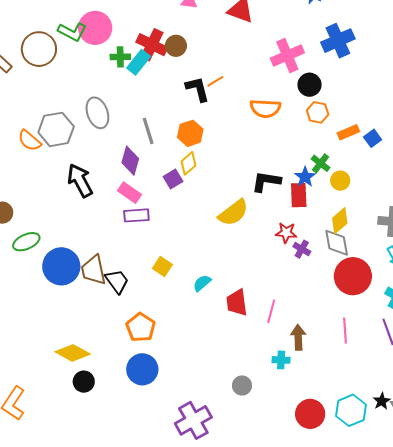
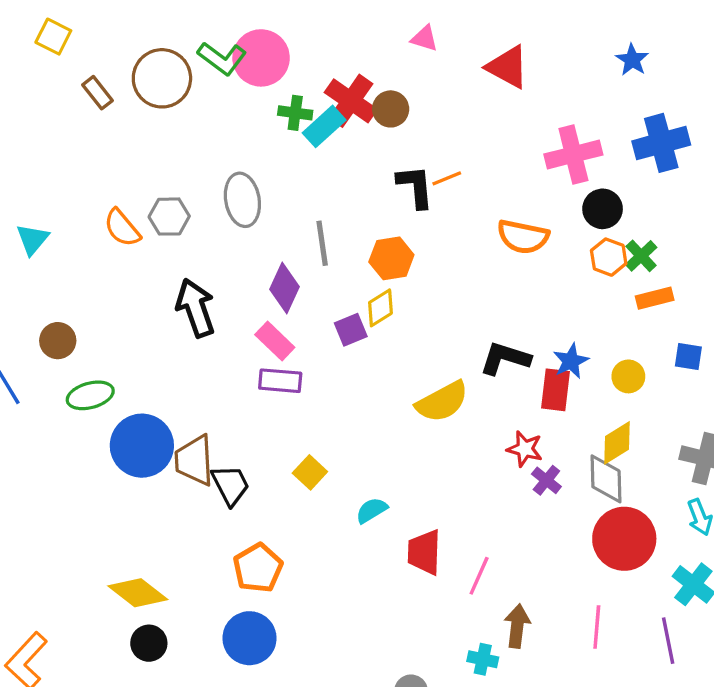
gray hexagon: (56, 129) -> (169, 217), size x0.7
blue square: (373, 138) -> (688, 356), moved, turned 36
green cross: (321, 163) -> (641, 256), moved

